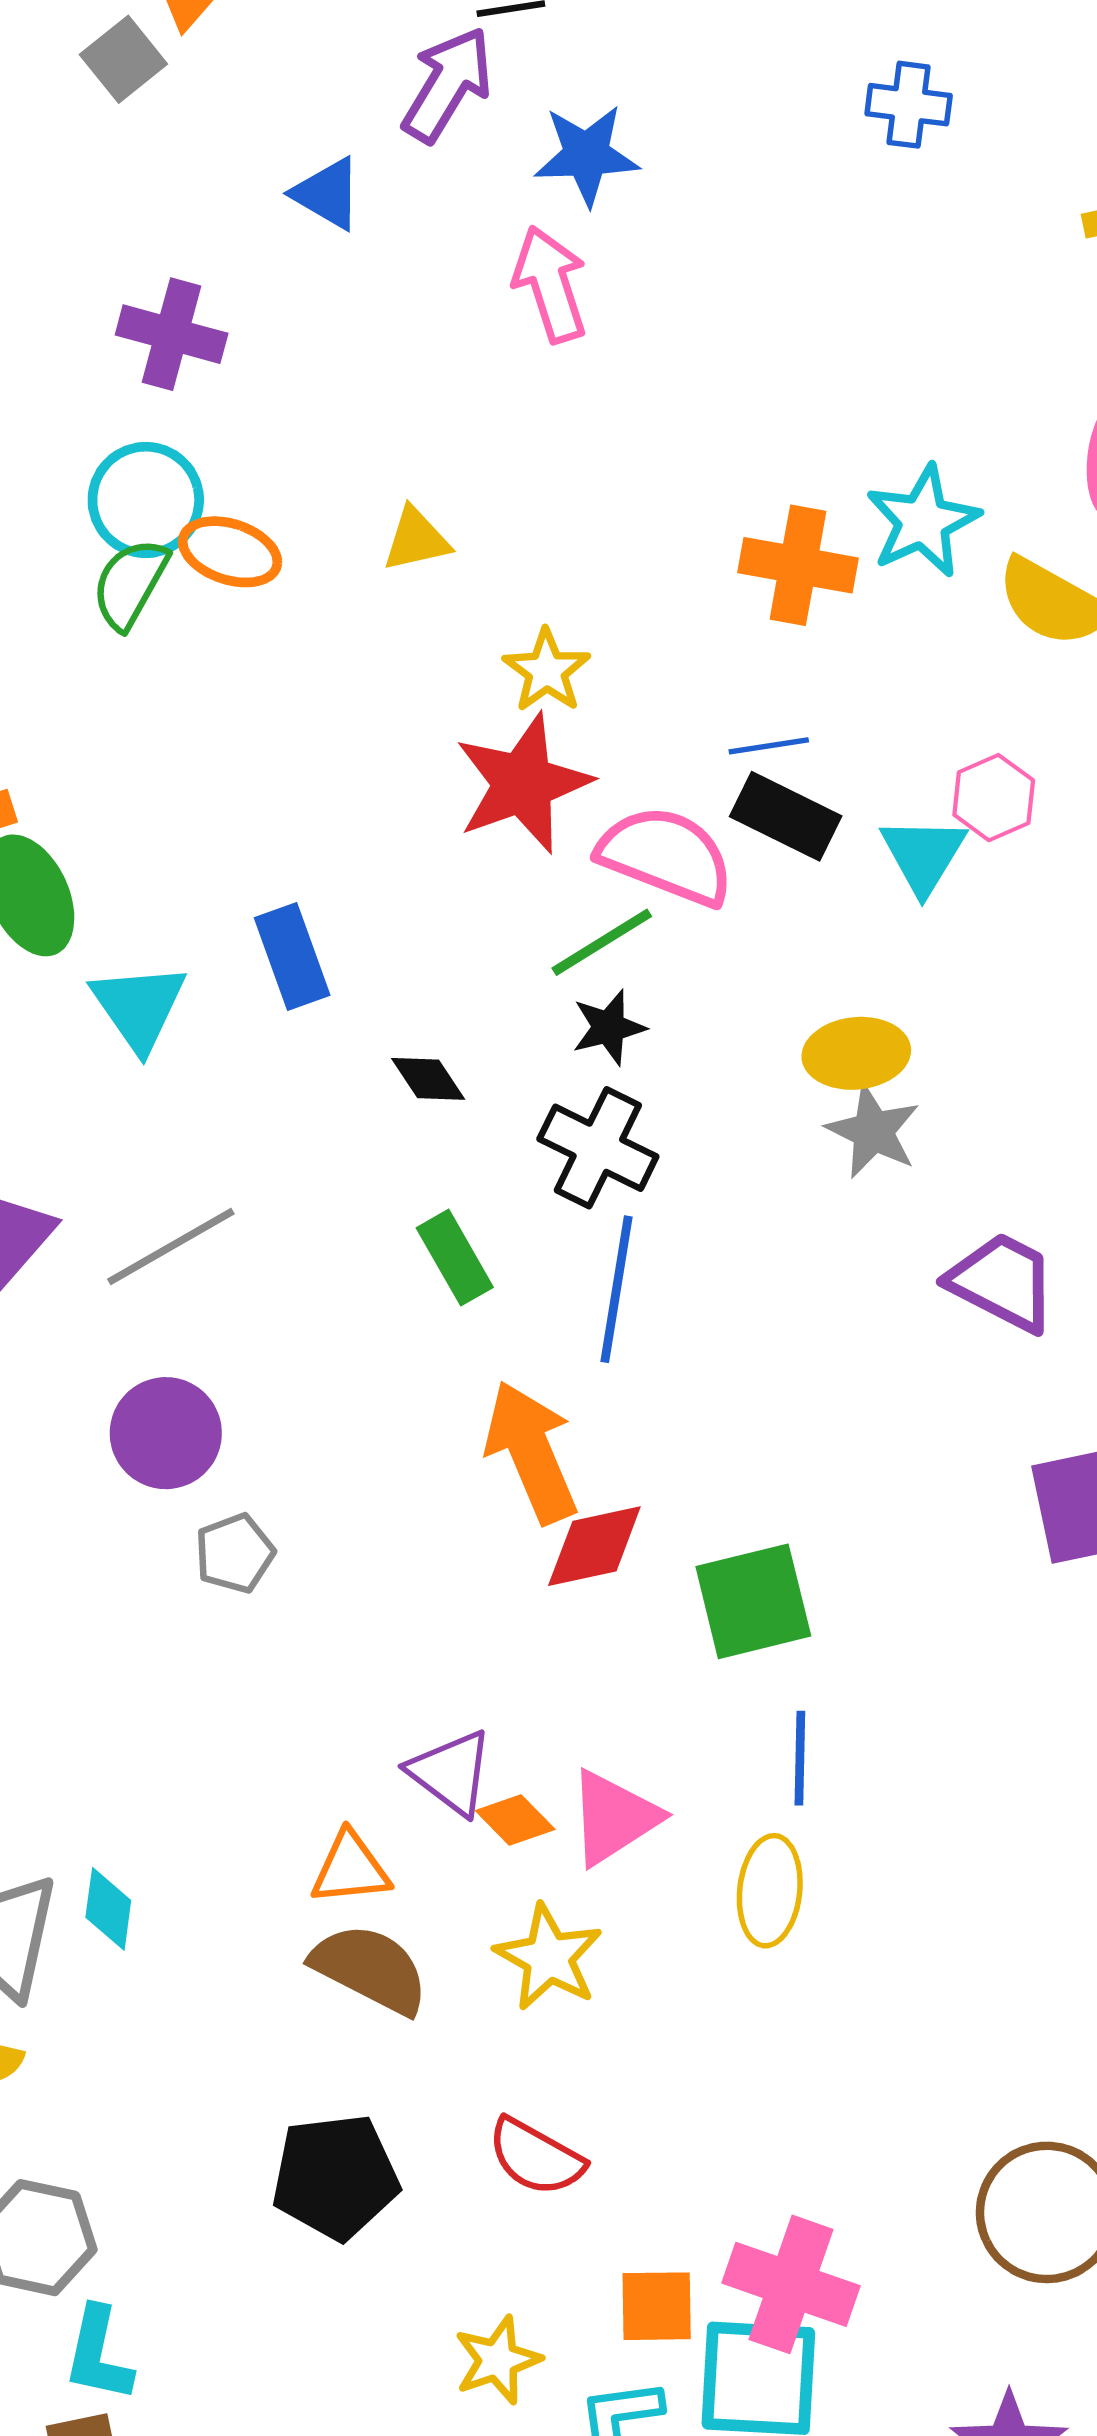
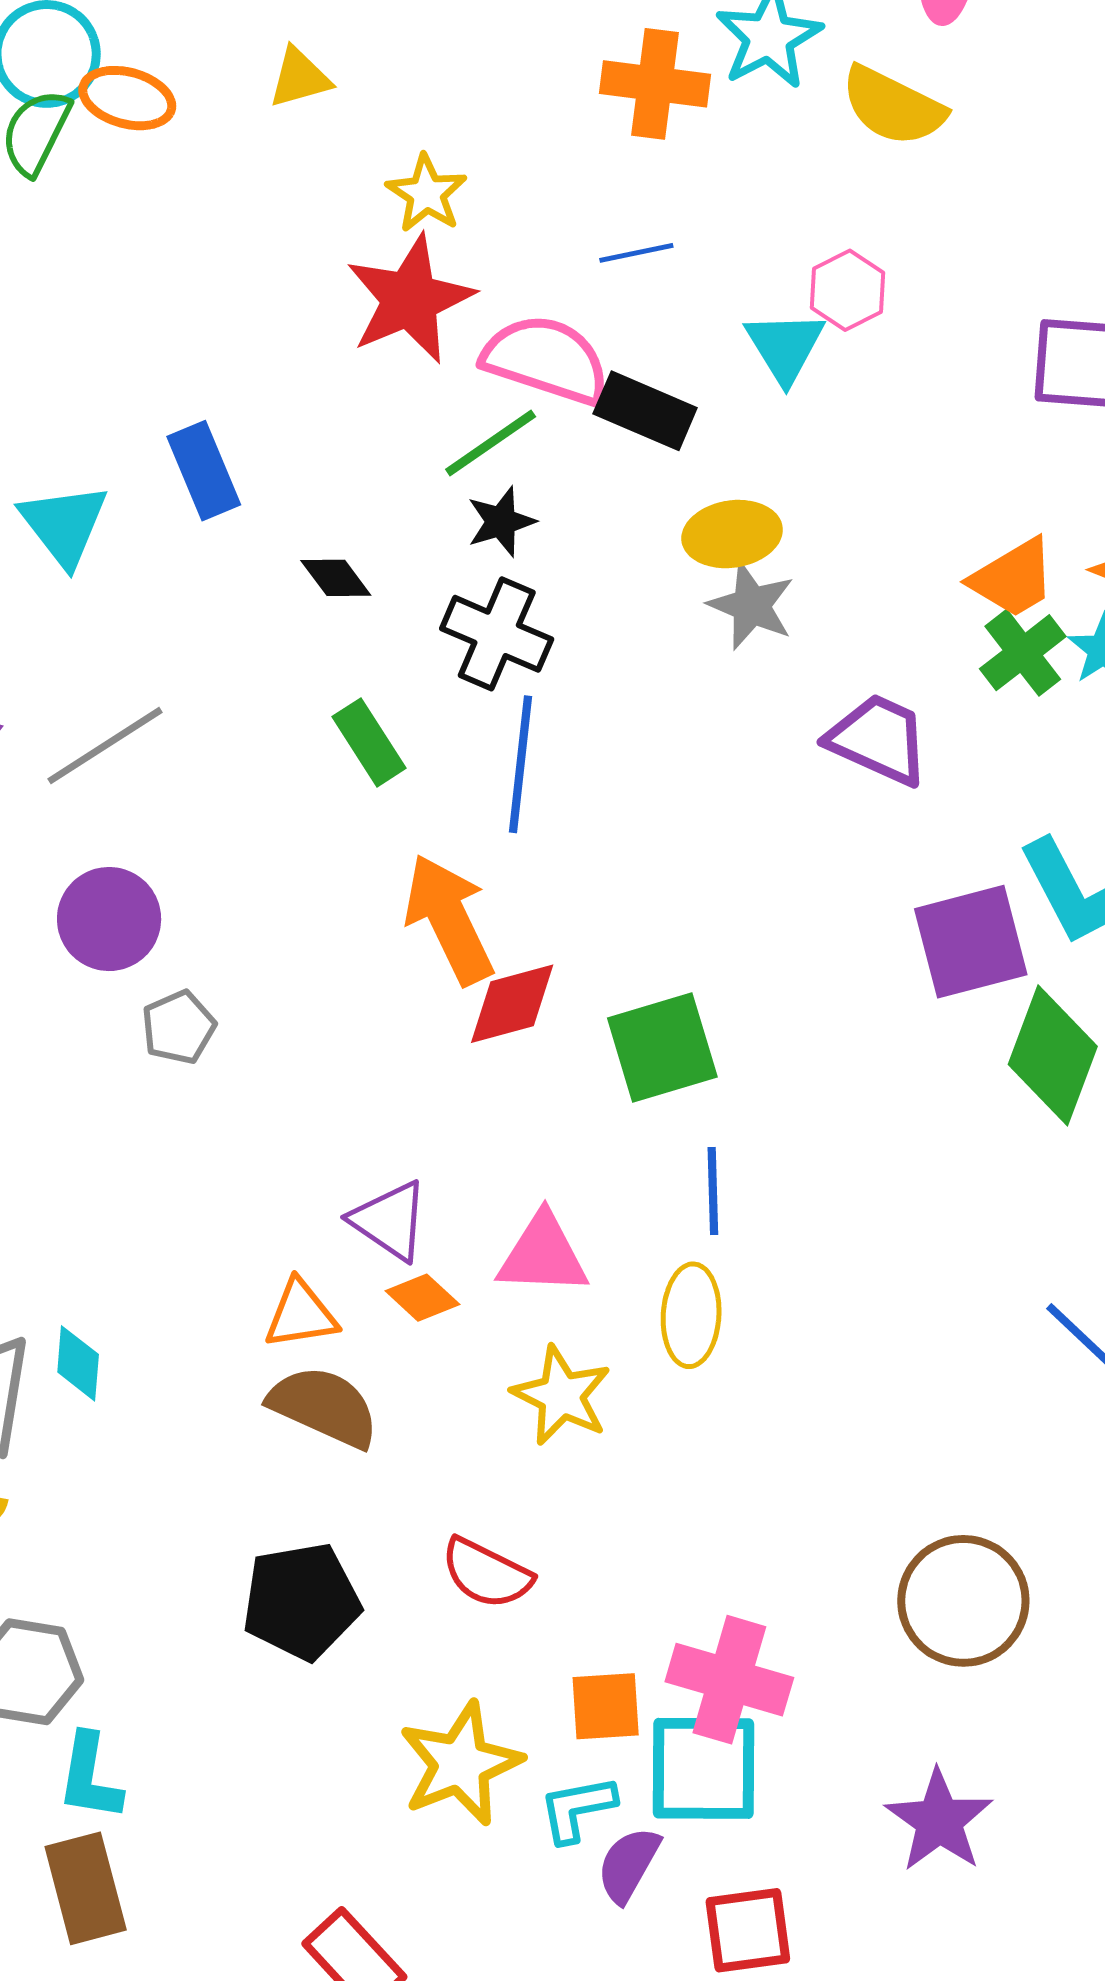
black rectangle: (786, 816) -> (645, 411), moved
pink triangle: (614, 1817) -> (543, 1255), turned 38
orange diamond: (515, 1820) -> (422, 1298), moved
yellow star: (549, 1957) -> (561, 1396), moved
yellow star: (497, 2360) -> (460, 1764), size x1.5

